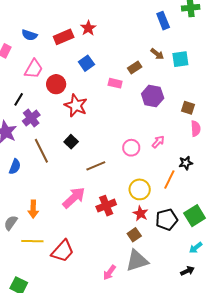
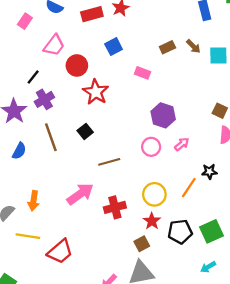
brown rectangle: (135, 68) -> (167, 47), moved
purple hexagon: (153, 96) -> (163, 115), moved

